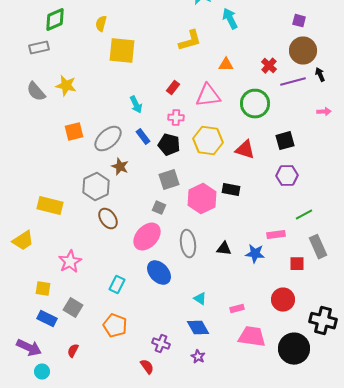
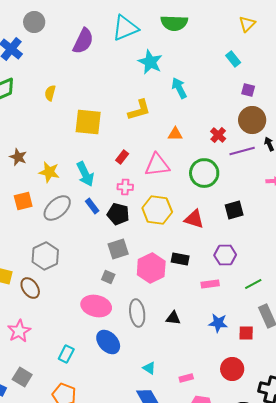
yellow square: (122, 51) -> (88, 122), moved
yellow star: (66, 86) -> (49, 172), moved
cyan arrow: (136, 105) -> (85, 174), size x1.4
brown star: (120, 167) -> (18, 157), moved
purple hexagon: (287, 176) -> (225, 255), moved
brown ellipse: (108, 219) -> (30, 288), moved
pink rectangle: (276, 235) -> (210, 284), moved
pink ellipse: (147, 237) -> (96, 306), turned 60
blue star: (255, 254) -> (218, 323), moved

